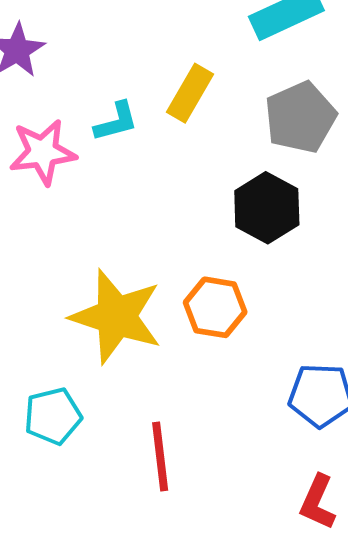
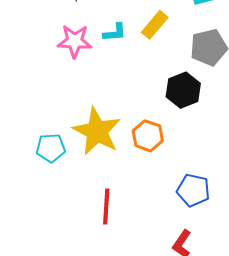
cyan pentagon: (53, 416) -> (51, 148), moved

